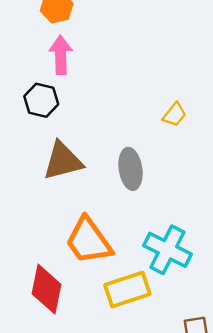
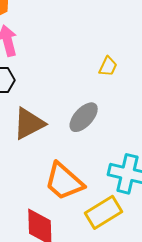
gray ellipse: (131, 169) -> (84, 117), turned 64

